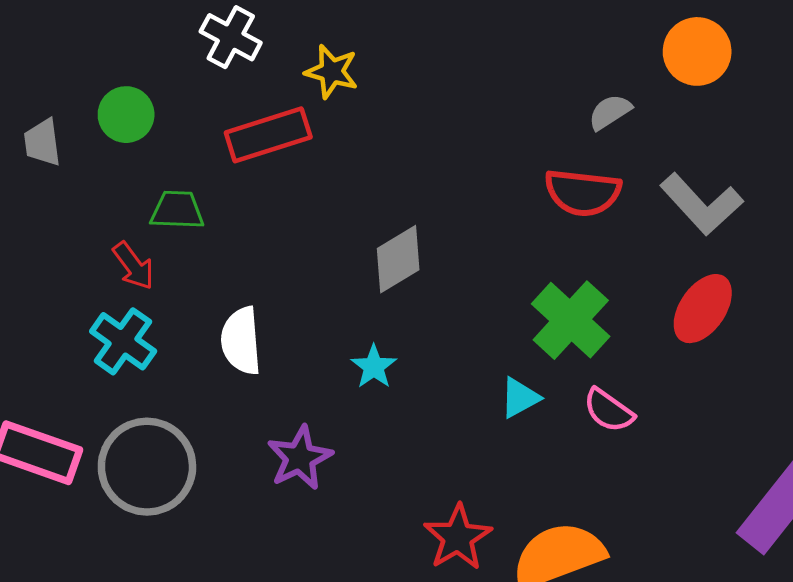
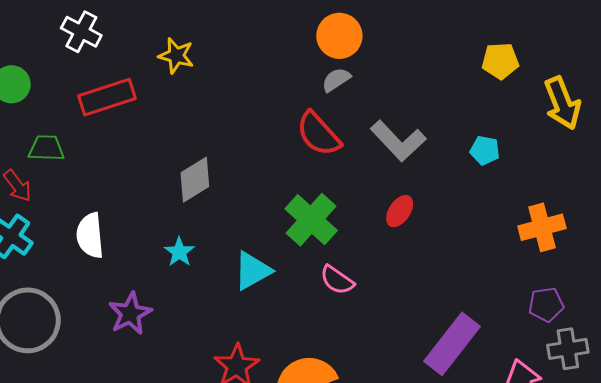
orange circle: (697, 51) -> (339, 36), moved
yellow star: (332, 72) -> (176, 56), moved
red semicircle: (583, 192) -> (318, 134), turned 42
red ellipse: (703, 309) -> (400, 211), size x0.7
cyan triangle: (520, 398) -> (252, 271), moved, size x1.4

